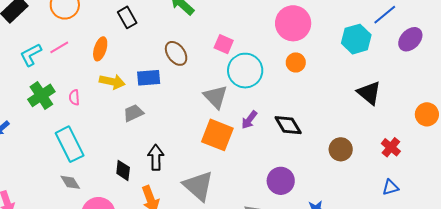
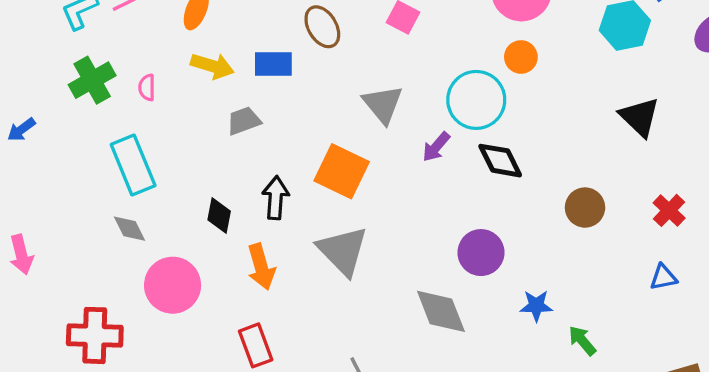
cyan circle: (245, 71) -> (476, 100), moved
orange square: (217, 135) -> (342, 171), moved

